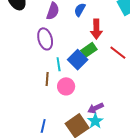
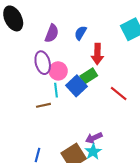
red line: (118, 53) -> (119, 94), moved
brown line: (47, 79) -> (43, 105), turned 72
pink circle: (66, 86) -> (58, 71), moved

